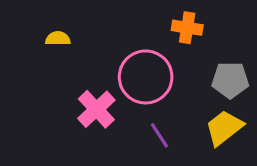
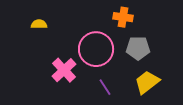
gray pentagon: (230, 80) -> (138, 48), moved

